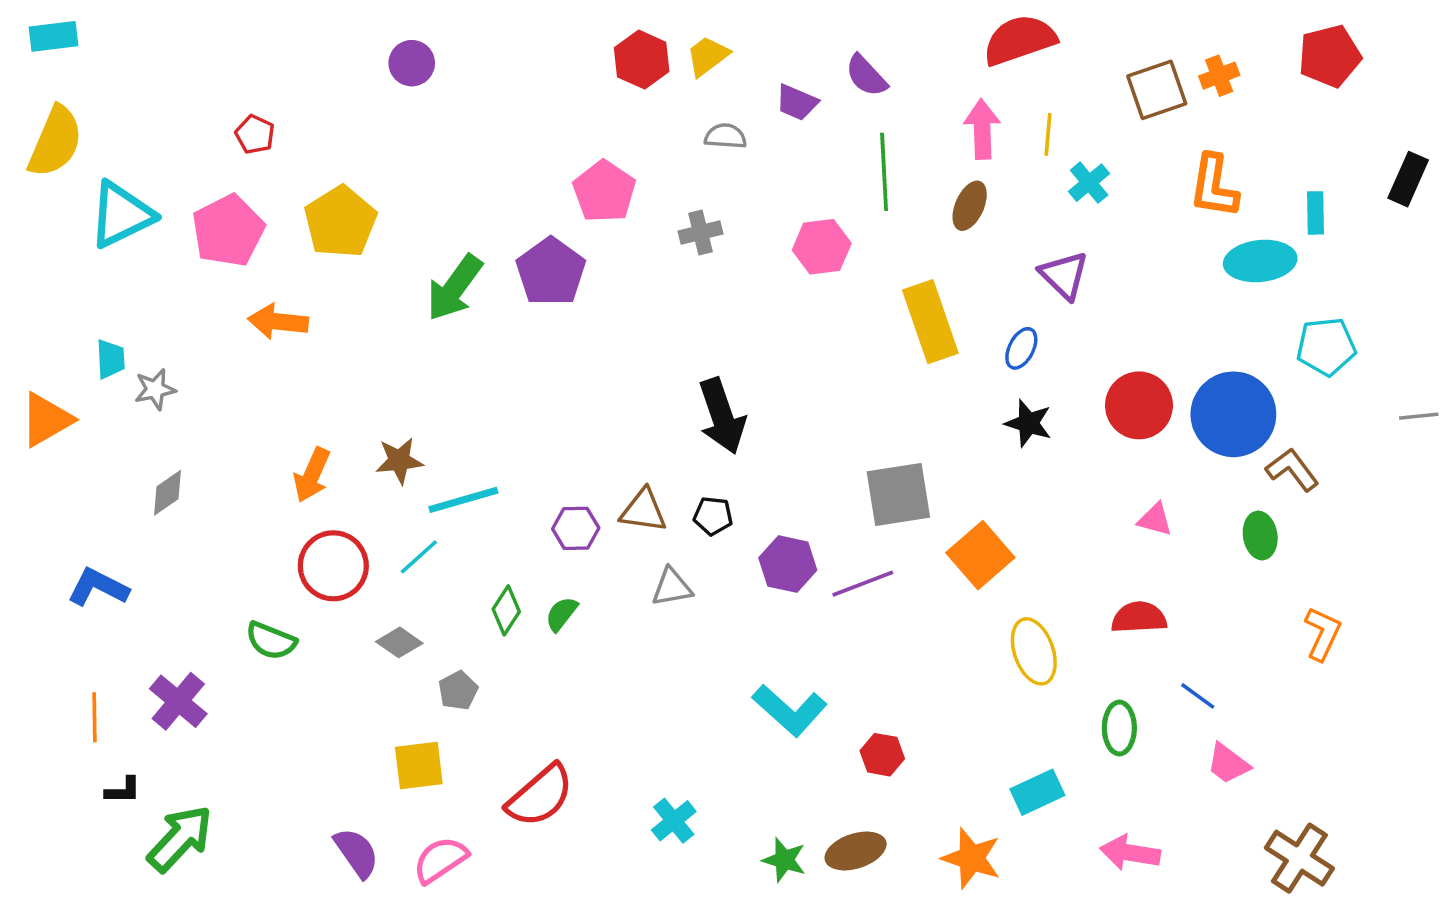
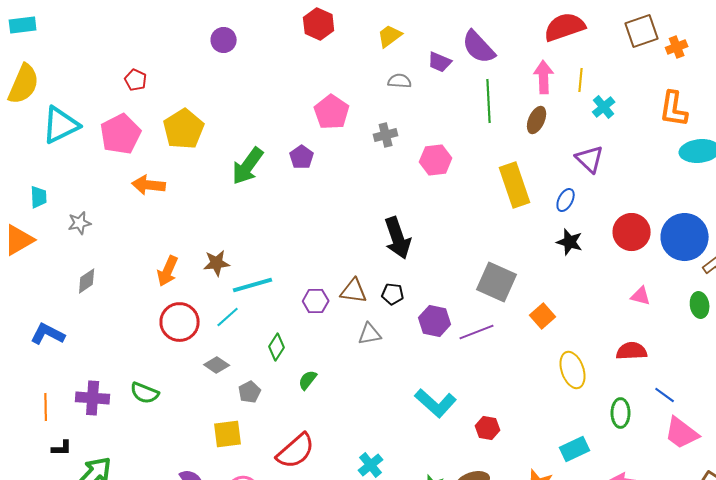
red hexagon: (642, 60) -> (319, 24), moved
purple semicircle: (866, 76) -> (479, 47), size x1.4
brown square: (1157, 90) -> (642, 31), moved
pink hexagon: (822, 247) -> (436, 160), moved
purple pentagon: (551, 272) -> (302, 157), size x0.6
cyan trapezoid: (111, 359) -> (39, 197), moved
gray square: (898, 495) -> (497, 282), turned 33
orange square: (980, 555) -> (543, 316), size x0.7
green semicircle: (561, 614) -> (308, 380), moved
green semicircle: (271, 641) -> (145, 393), moved
purple cross: (178, 701) -> (93, 398), turned -36
pink trapezoid: (1228, 764) -> (682, 433), size x1.4

